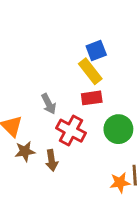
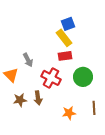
gray arrow: (49, 104) -> (28, 60), moved
brown star: (25, 151) -> (20, 100), moved
orange star: (120, 183) -> (69, 113), moved

